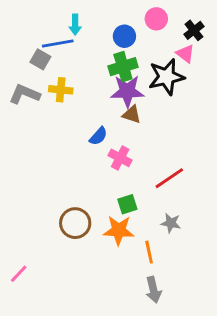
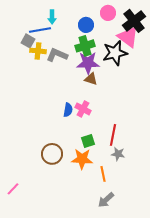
black cross: (194, 30) -> (134, 21), size x1.6
pink triangle: (185, 54) -> (128, 37), size x1.6
yellow cross: (61, 90) -> (38, 51), moved
gray L-shape: (24, 94) -> (57, 55), moved
blue semicircle: (98, 136) -> (68, 110), moved, turned -32
red line: (169, 178) -> (113, 135), moved, turned -45
gray arrow: (153, 290) -> (106, 200), turned 60

